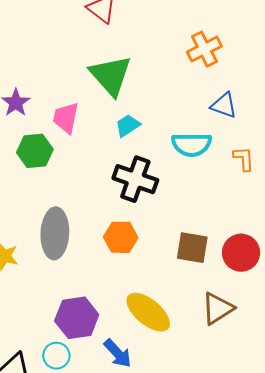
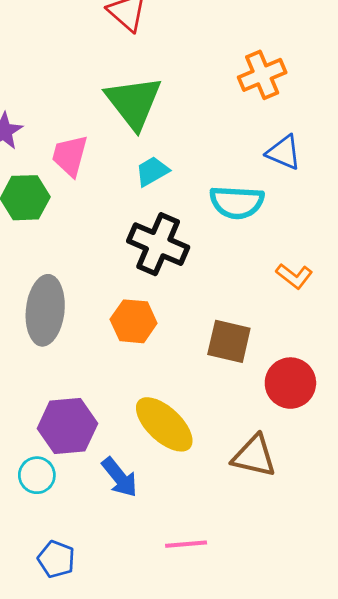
orange L-shape: (244, 159) -> (294, 276), moved, turned 128
red circle: (241, 253) -> (290, 383), moved
brown triangle: (218, 308) -> (254, 456), moved, turned 42

